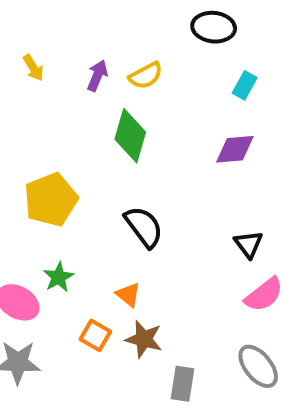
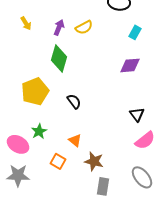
green diamond: (130, 136) -> (59, 58), moved
black semicircle: (144, 227) -> (74, 101), moved, size x0.7
brown star: (144, 339) -> (94, 161), moved

